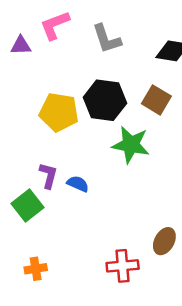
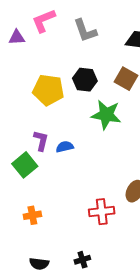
black hexagon: (105, 100) -> (85, 80), size x0.7
blue semicircle: (78, 184) -> (65, 147), turned -36

